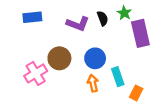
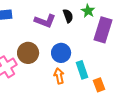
purple rectangle: (140, 33) -> (103, 30), turned 30
orange rectangle: (136, 93) -> (99, 85), turned -48

